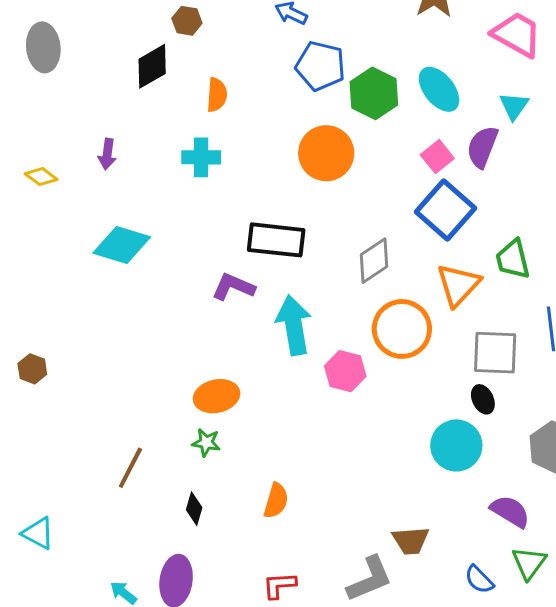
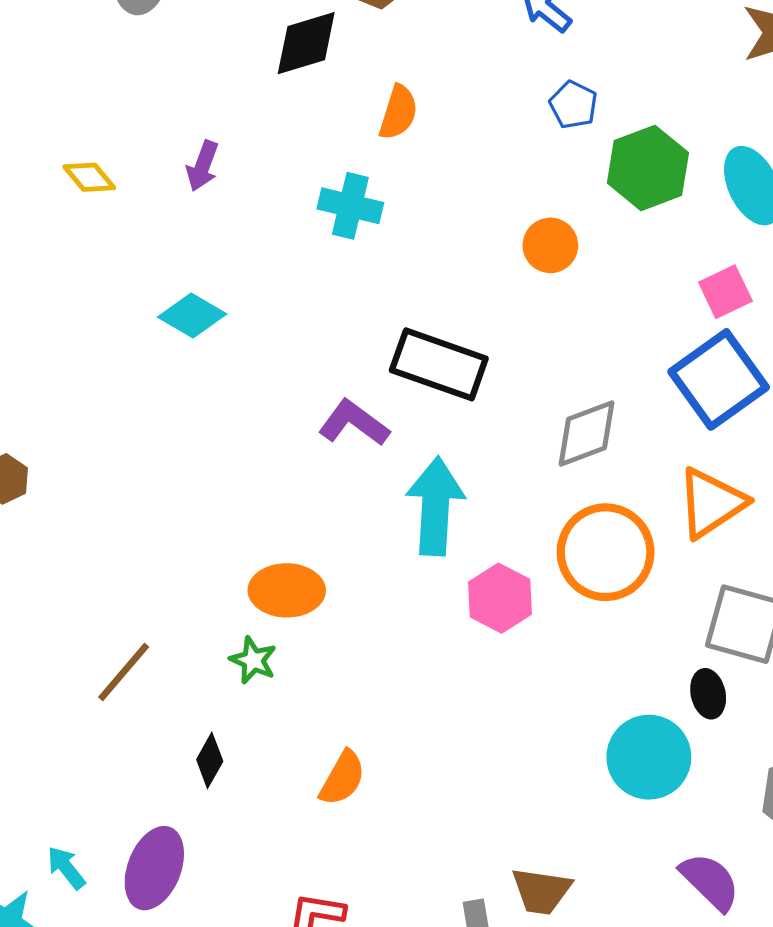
blue pentagon: (320, 66) -> (573, 105), size x0.6
orange circle: (326, 153) -> (550, 245), size x0.6
cyan diamond: (122, 245) -> (192, 315), size x0.7

